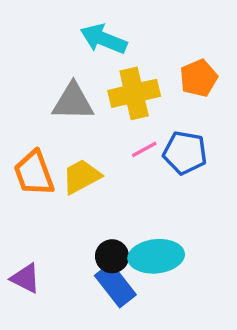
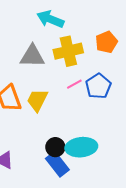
blue pentagon: (185, 153) -> (98, 86), turned 30
yellow trapezoid: (81, 177) -> (37, 100), turned -35

